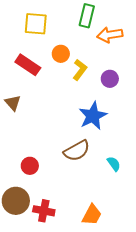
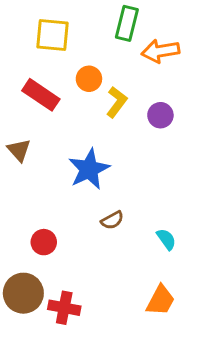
blue star: (93, 116) -> (89, 169), moved
brown semicircle: (77, 151) -> (112, 220), size x0.6
orange trapezoid: (92, 215) -> (160, 300), moved

